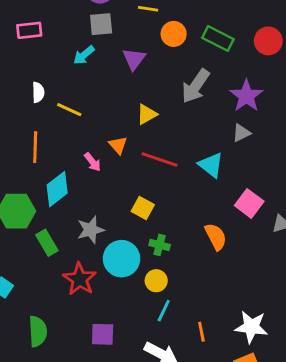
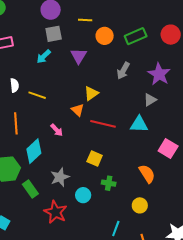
green rectangle: (218, 38) -> (136, 36), turned -45
gray arrow: (196, 86) -> (123, 71), size x0.7
gray triangle: (241, 133) -> (150, 100), moved
orange triangle: (118, 145) -> (78, 110), moved
cyan triangle: (211, 165) -> (139, 124), turned -30
cyan circle: (121, 259) -> (83, 195), size x0.6
yellow circle: (156, 281) -> (140, 205), moved

